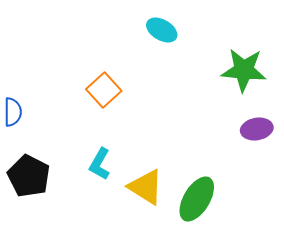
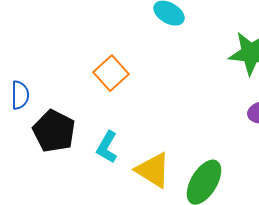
black pentagon: (29, 176) -> (54, 131), moved

